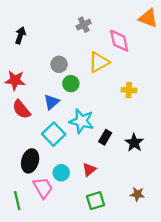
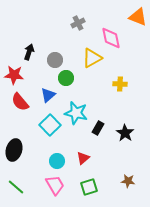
black arrow: (20, 35) -> (29, 52), moved
black ellipse: (30, 161) -> (14, 150), moved
pink trapezoid: (43, 188) -> (55, 185), moved
green line: (17, 201) -> (16, 187), turned -36

